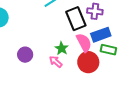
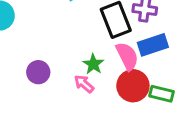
green rectangle: (108, 50) -> (162, 94), moved

